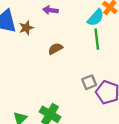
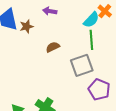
gray square: (89, 82) -> (82, 65), moved, size x1.6

